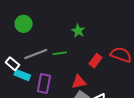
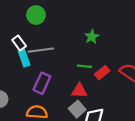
green line: (60, 53) -> (85, 66), moved
white rectangle: (12, 64) -> (19, 43), moved
cyan rectangle: (22, 75) -> (24, 58), moved, turned 35

